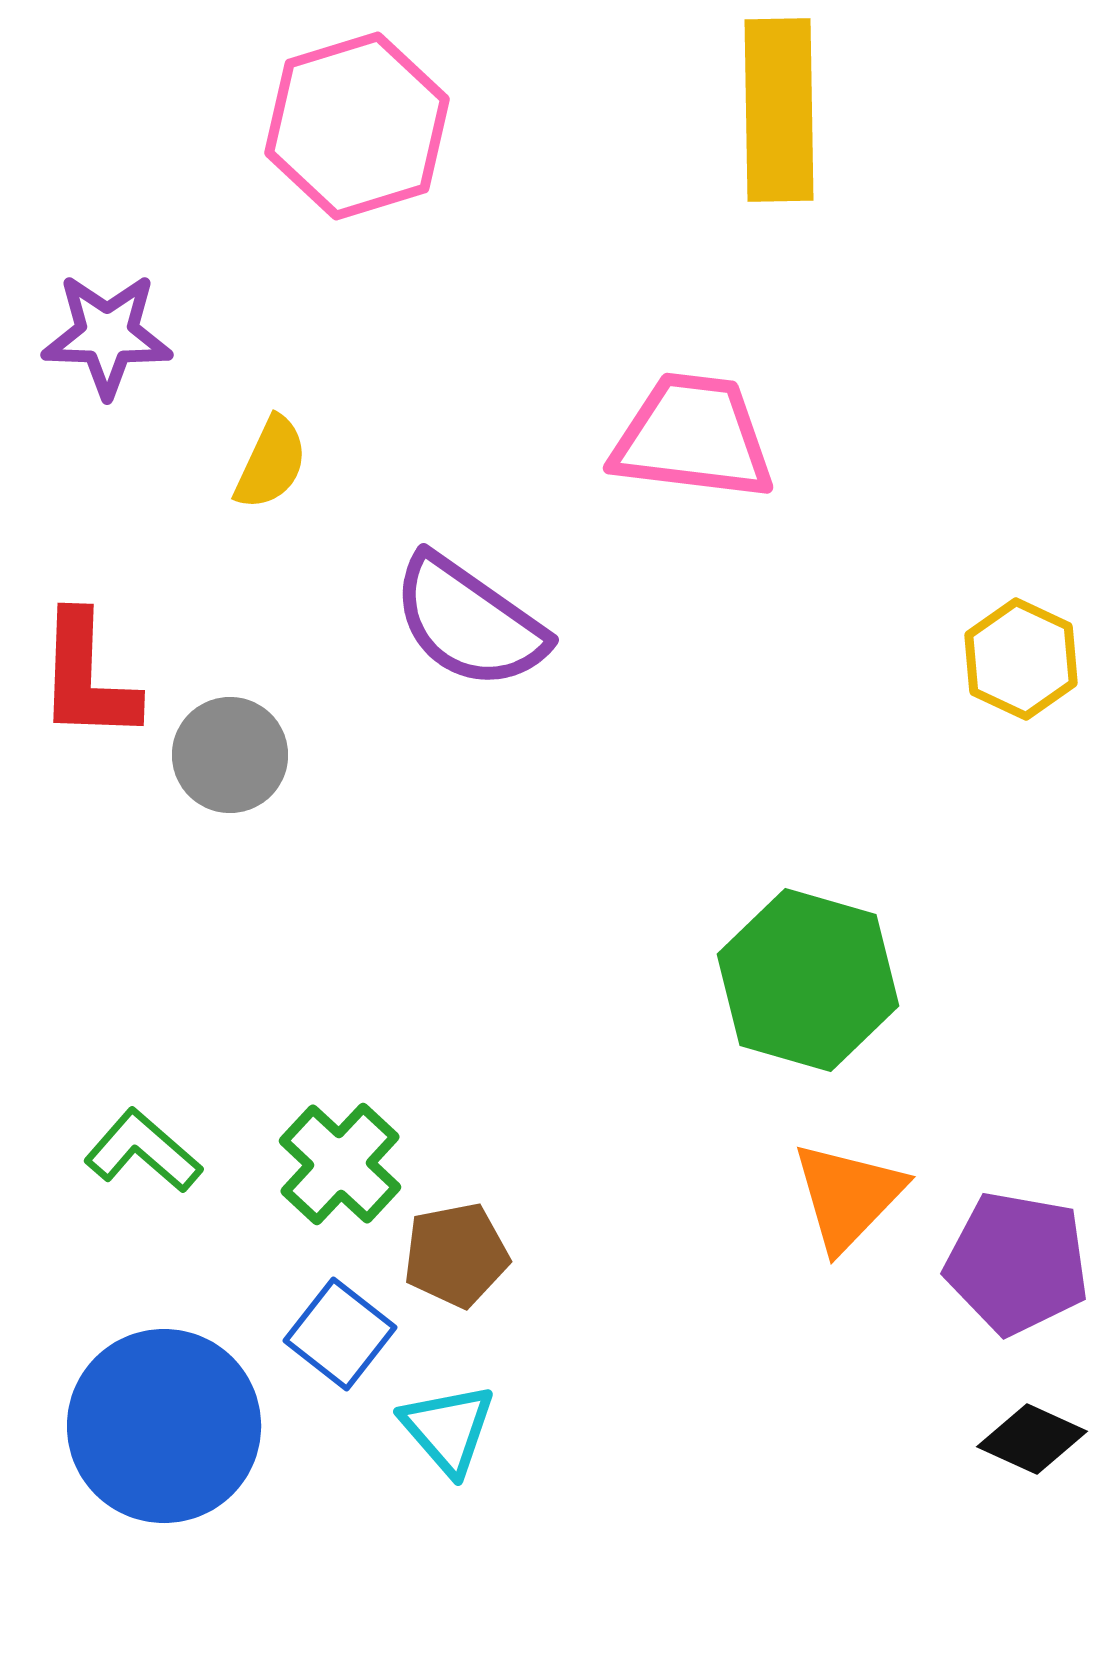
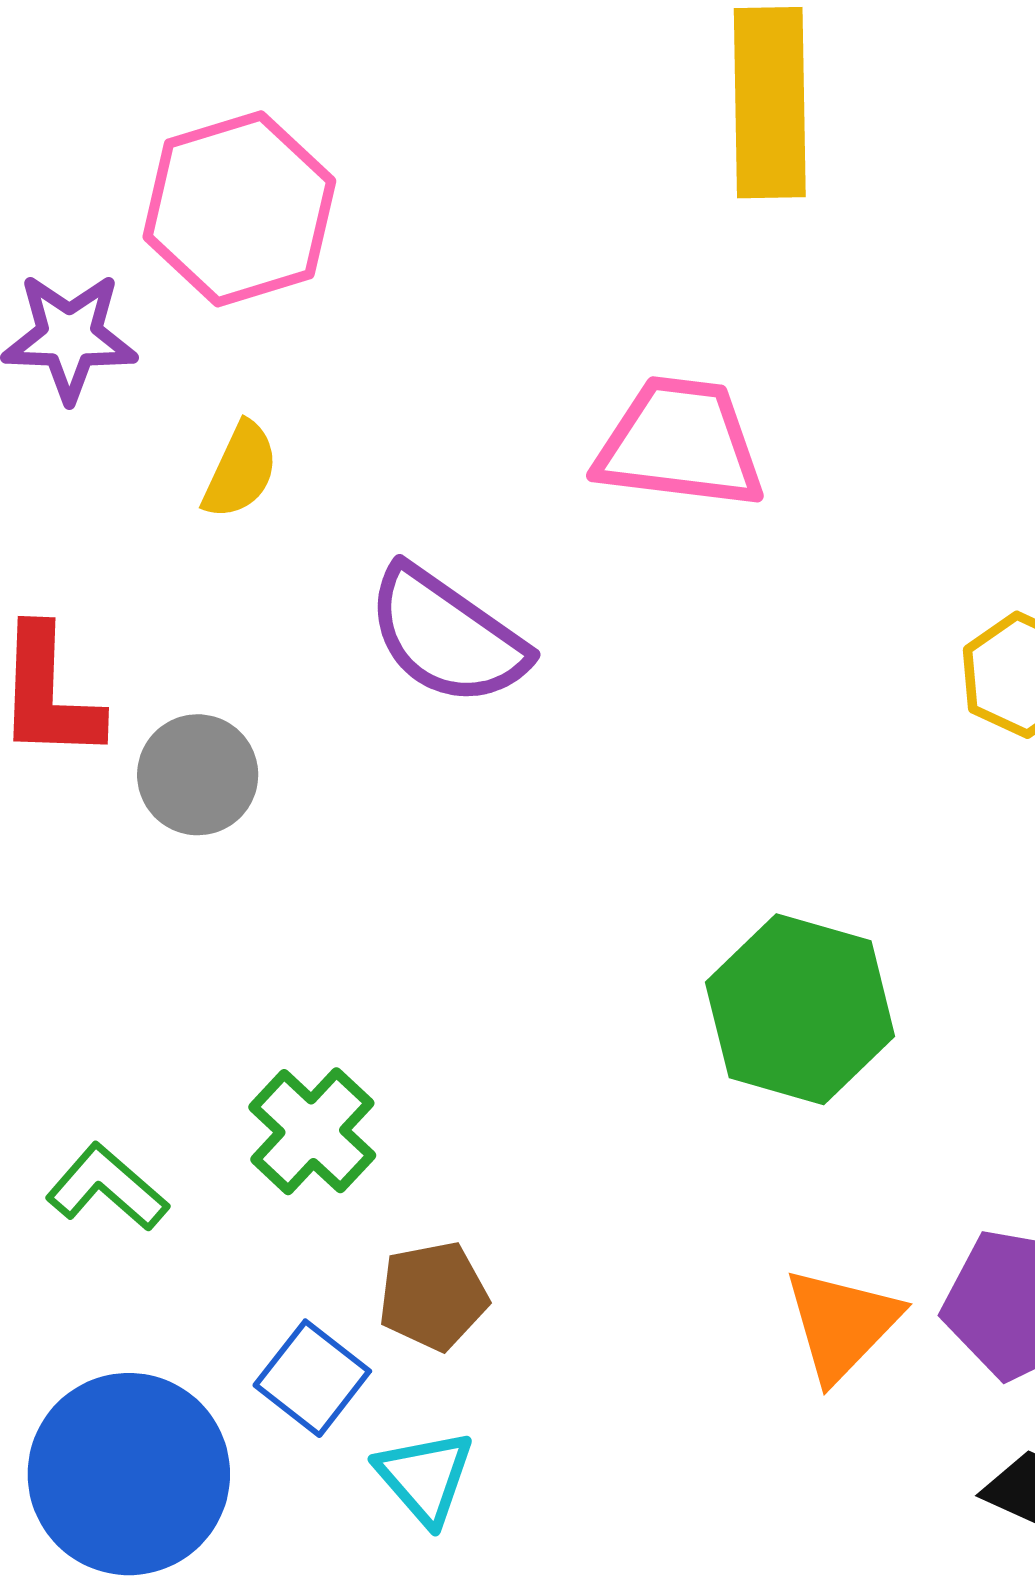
pink hexagon: (357, 126) -> (239, 209), moved
green cross: (340, 1164) -> (312, 1131), moved
orange triangle: (848, 1196) -> (842, 1324), moved

